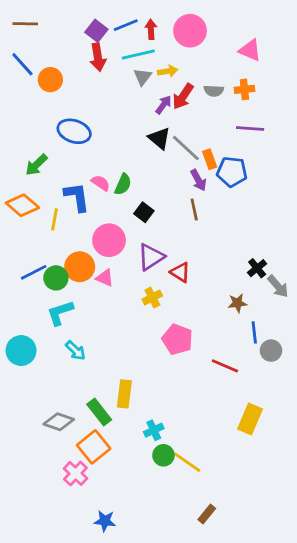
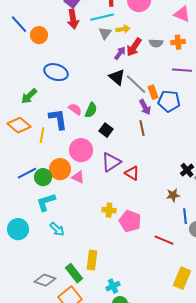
yellow cross: (152, 297) -> (109, 210), moved, turned 32

